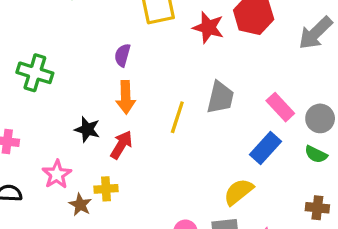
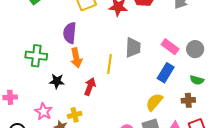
purple semicircle: (122, 55) -> (70, 33), size x1.5
green cross: (35, 73) -> (36, 56), moved
red arrow: (121, 145) -> (90, 86), moved
green semicircle: (316, 154) -> (197, 80), moved
brown cross: (317, 208) -> (188, 100), moved

